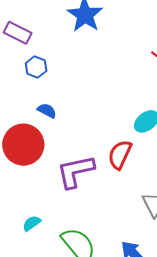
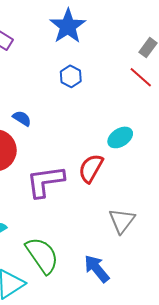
blue hexagon: (36, 67) -> (71, 76), moved

